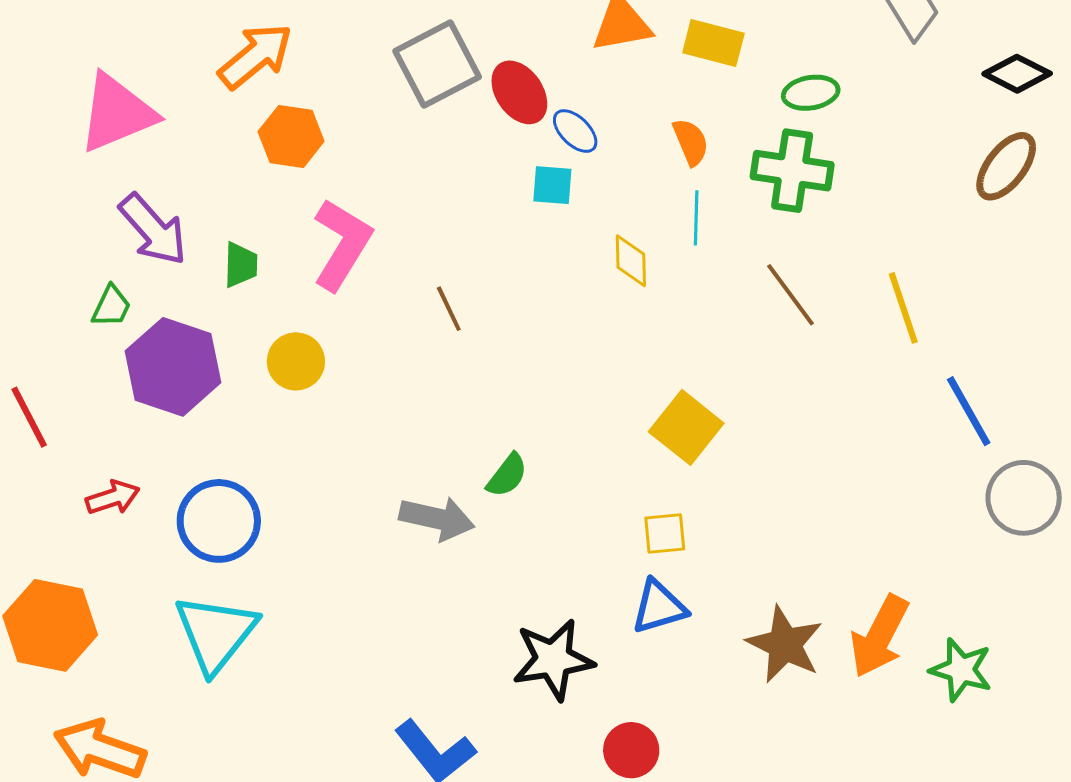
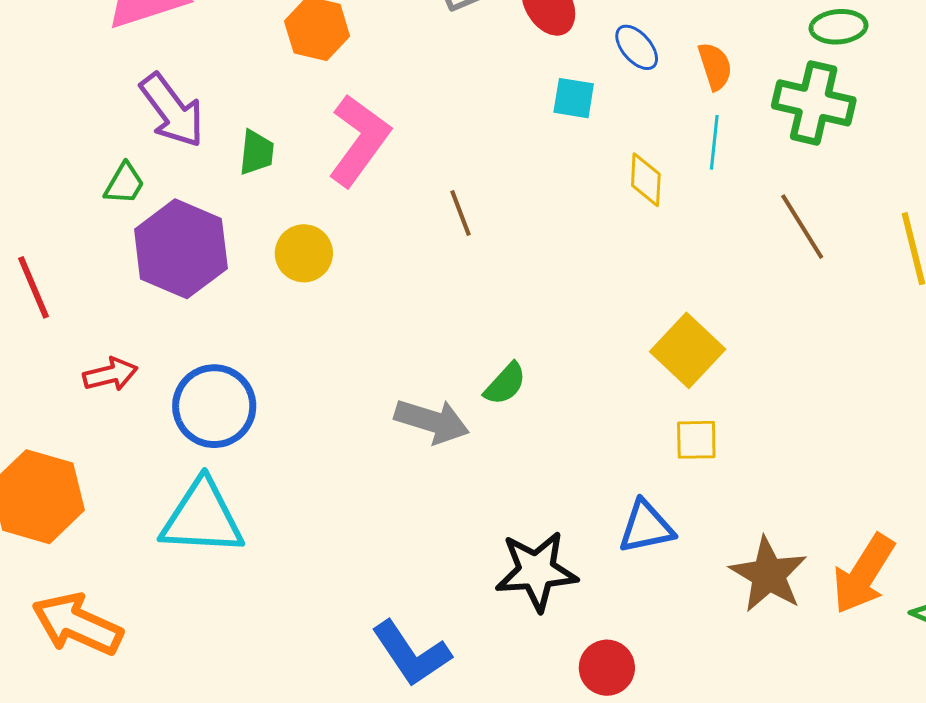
blue ellipse: (575, 131) -> (637, 47), moved
yellow square: (665, 534) -> (696, 440), moved
cyan triangle: (216, 633) -> (202, 518), turned 50

